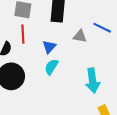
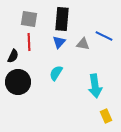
blue triangle: (49, 47) -> (59, 42), moved

